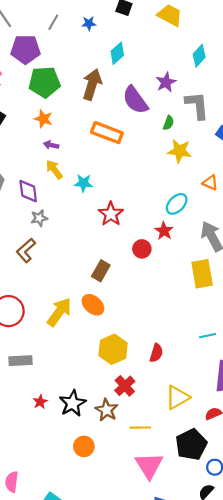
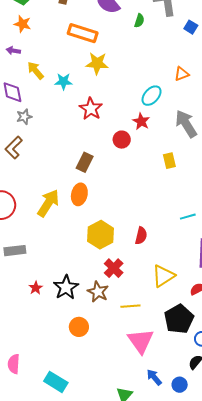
purple arrow: (51, 145) -> (13, 51), moved
yellow star: (180, 151) -> (97, 63), moved
orange triangle: (210, 183) -> (182, 74), turned -42
yellow rectangle: (202, 274) -> (169, 161), moved, size x0.6
orange ellipse: (93, 305) -> (79, 194), turned 65

